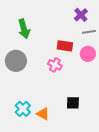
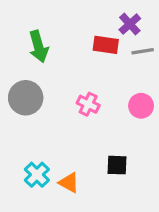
red rectangle: (65, 46) -> (106, 45), moved
pink circle: (88, 54) -> (141, 106), moved

